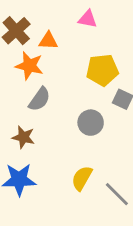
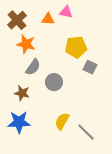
orange triangle: (48, 41) -> (48, 19), moved
gray circle: (91, 123) -> (54, 82), moved

